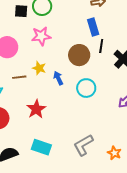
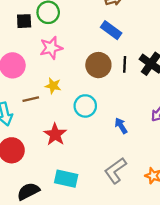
blue rectangle: (93, 27) -> (111, 30), turned -30
black line: (101, 46) -> (125, 64), moved
blue arrow: (58, 78) -> (121, 126), moved
cyan circle: (86, 88) -> (85, 106), moved

